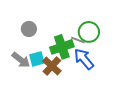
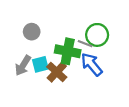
green cross: (62, 47) -> (68, 51), turned 30
gray arrow: (21, 60) -> (23, 65), turned 84

